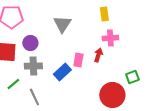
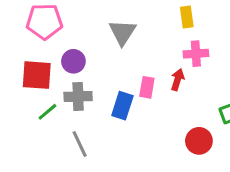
blue rectangle: (62, 72) -> (122, 106), turned -30
green line: (13, 84) -> (47, 112), moved
red circle: (112, 95) -> (199, 141), size x0.7

